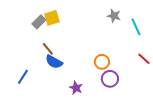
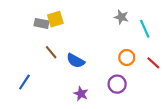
gray rectangle: (39, 22) -> (42, 23), turned 56
blue semicircle: (54, 62) -> (76, 61), moved
orange circle: (102, 62) -> (127, 58), moved

